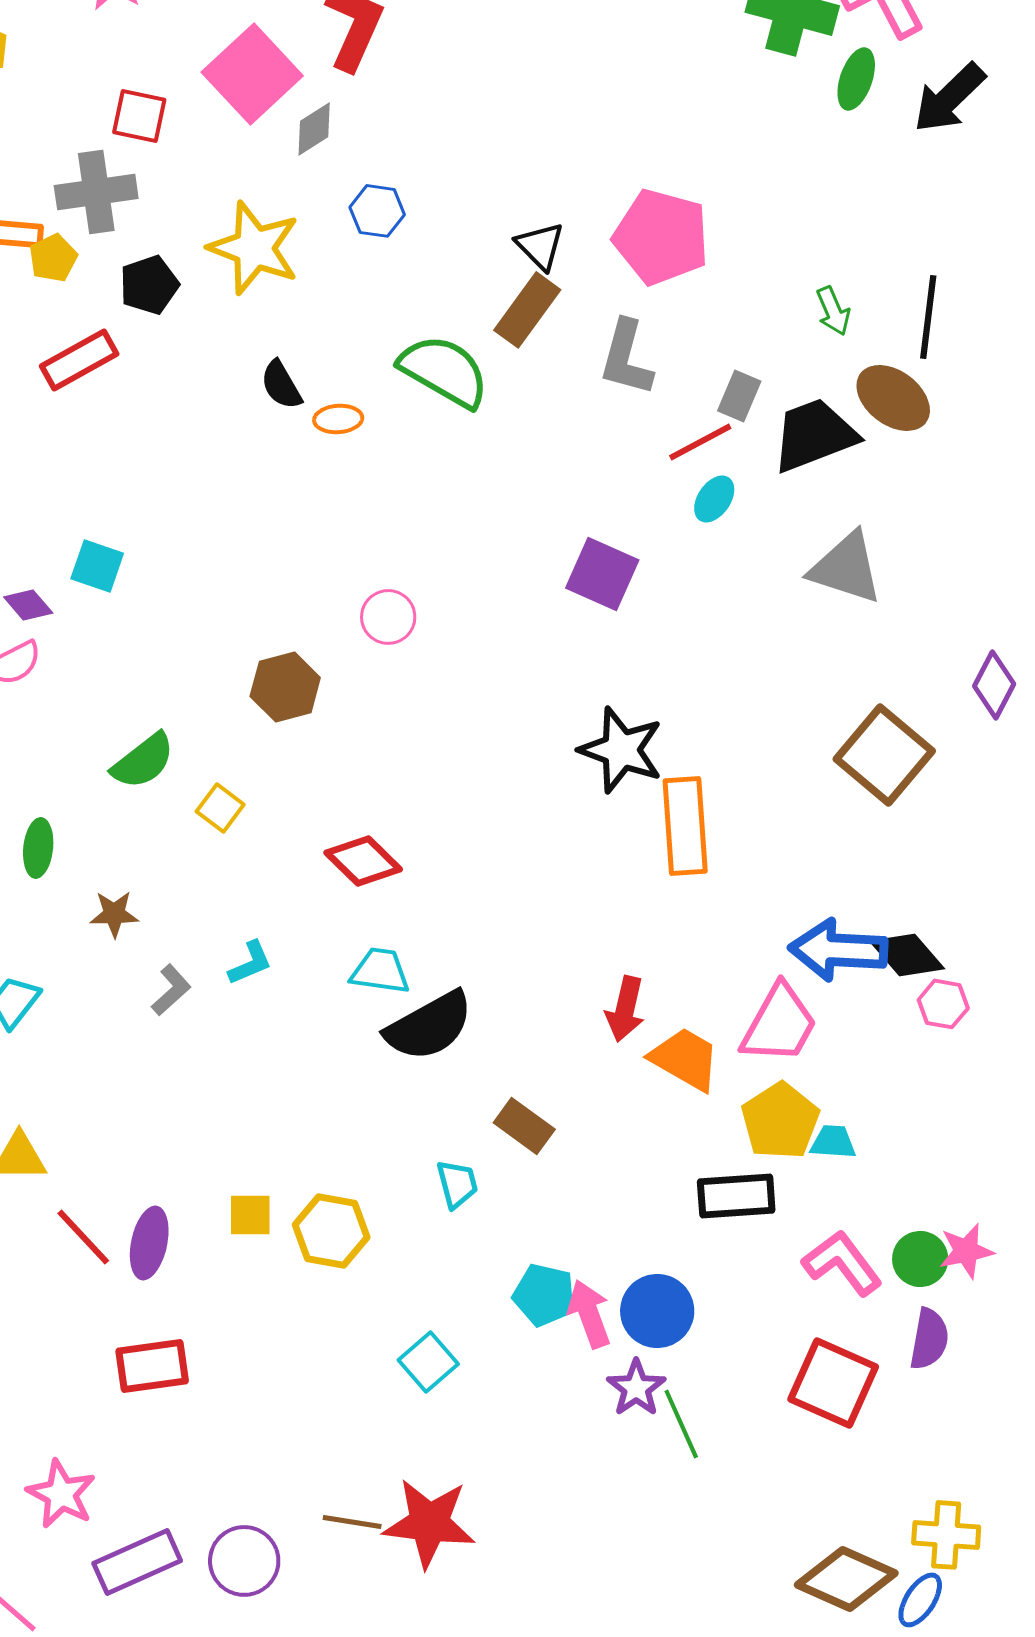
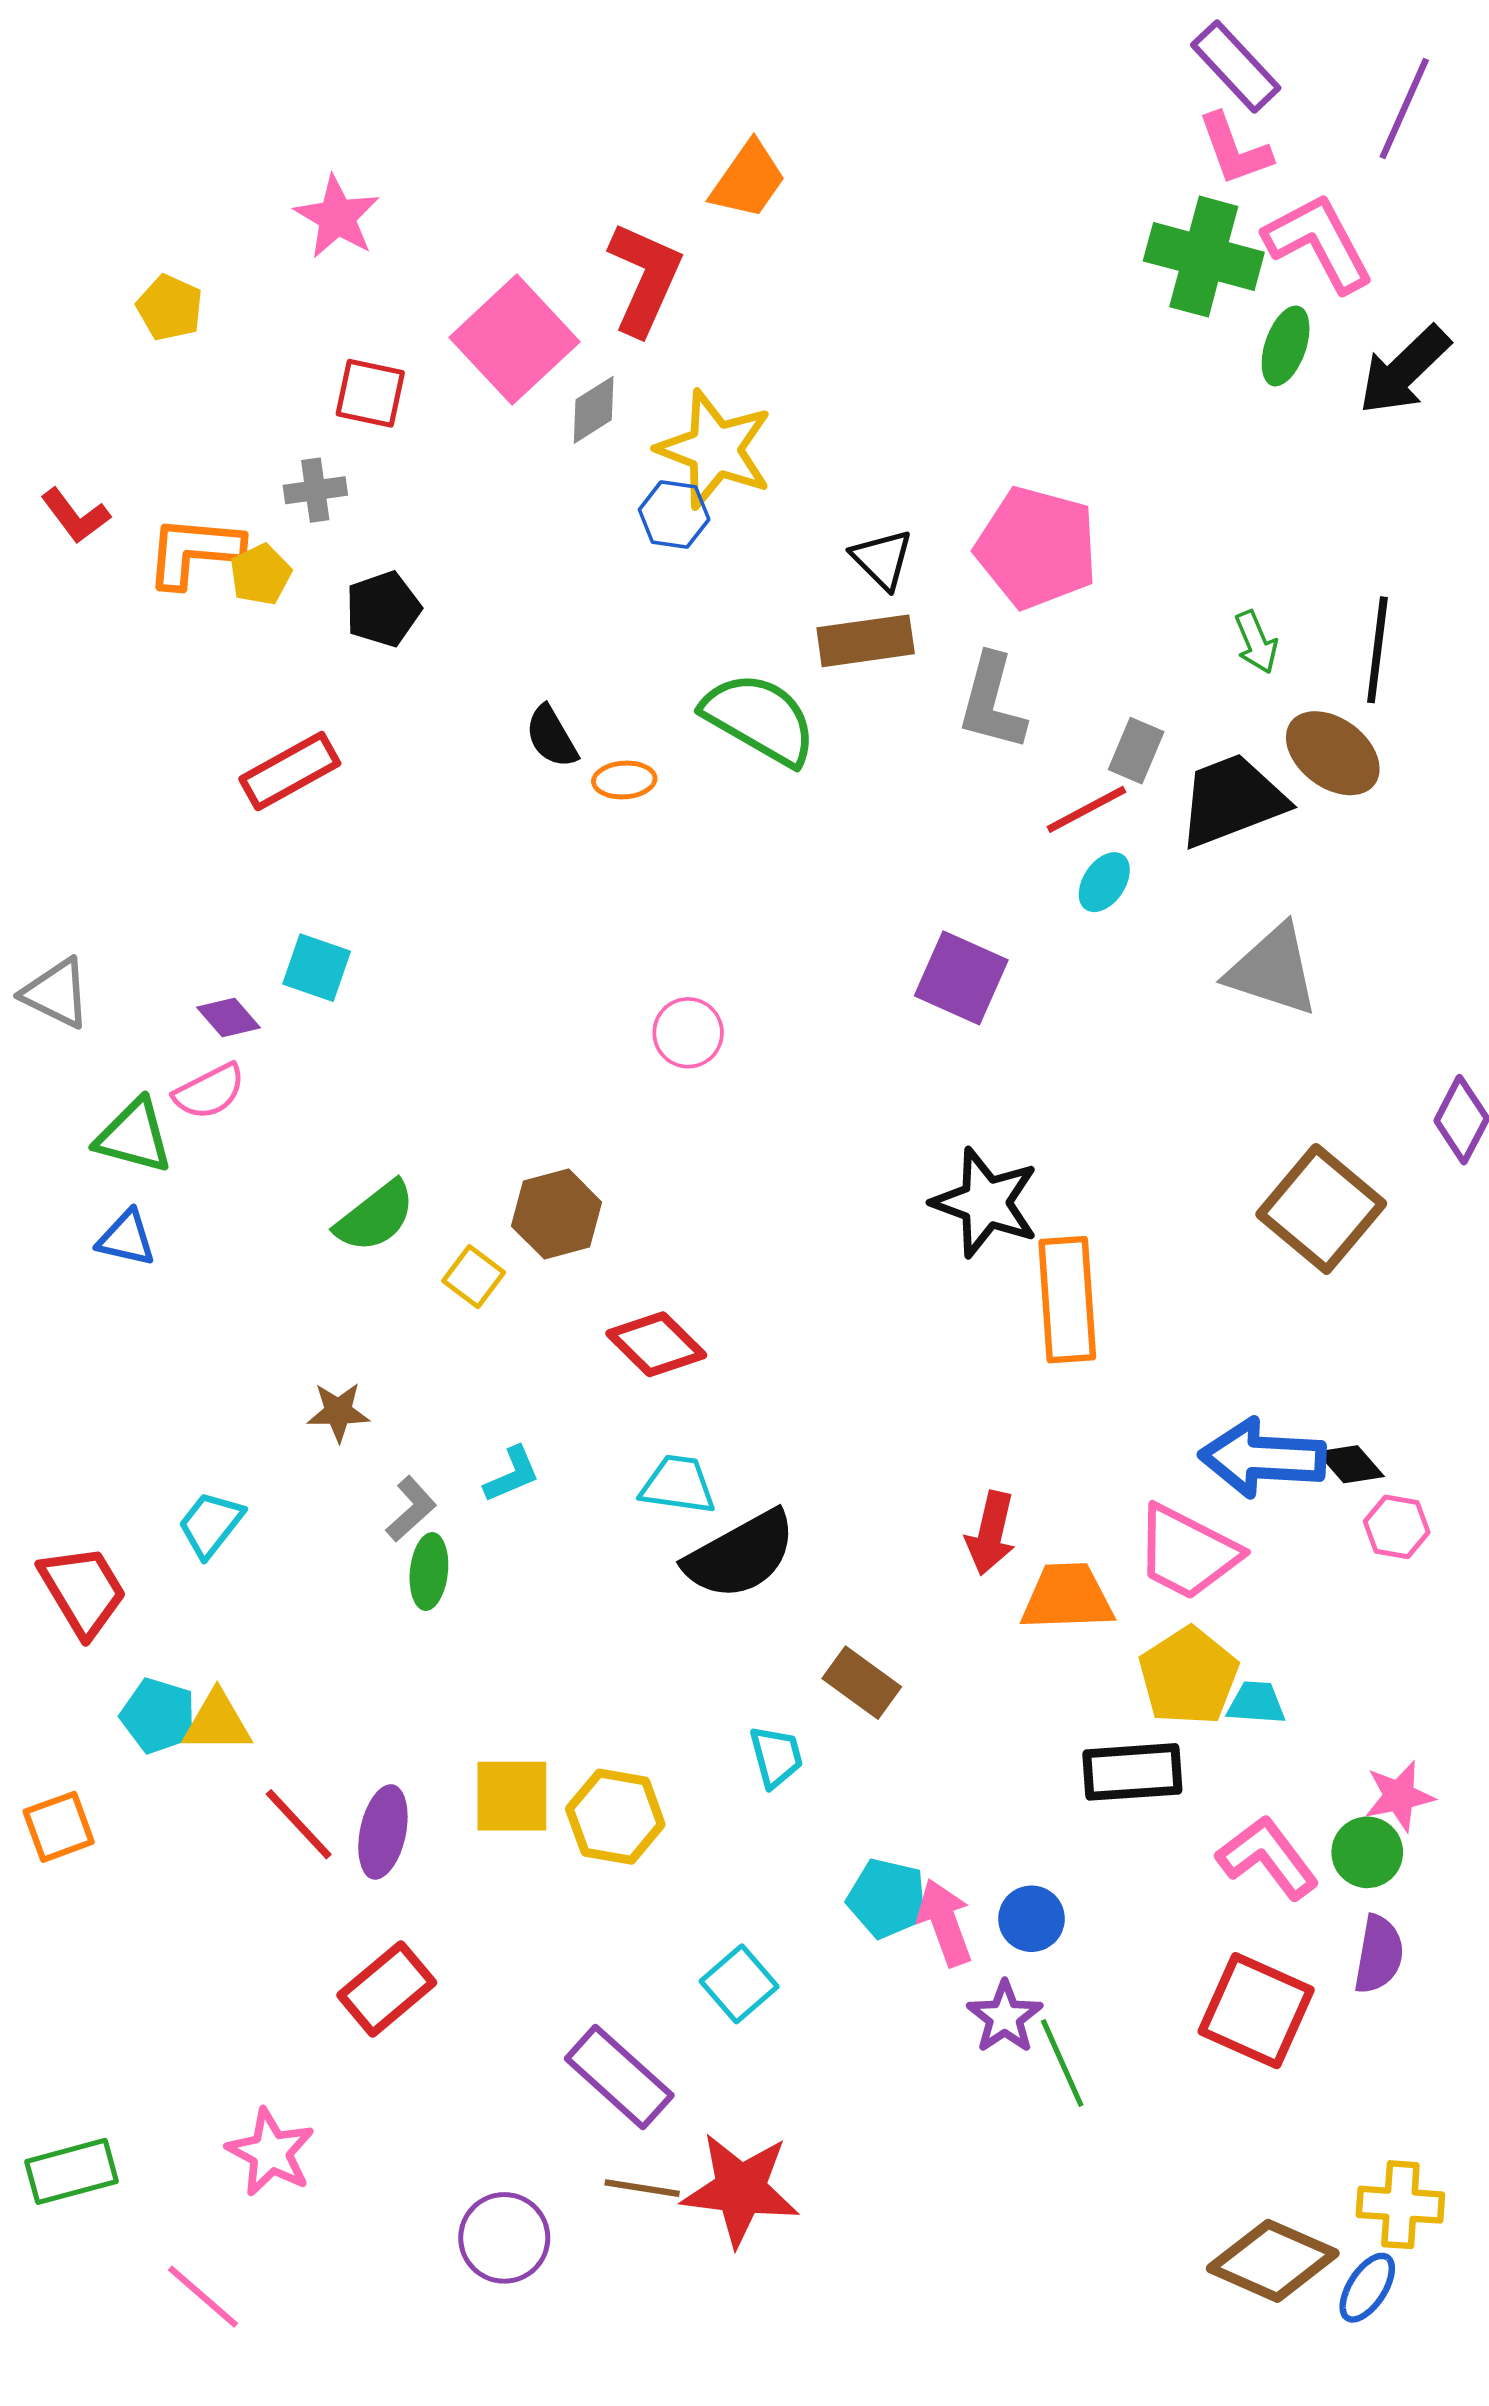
gray cross: (96, 192) -> (315, 490), size x0.6
yellow star: (254, 248) -> (715, 449), moved
brown rectangle: (527, 310) -> (866, 641), turned 46
red rectangle: (79, 360) -> (290, 771), moved
brown hexagon: (285, 687) -> (557, 1214), moved
green ellipse: (38, 848) -> (429, 1571), moved
black diamond: (907, 955) -> (1351, 1464), size x0.7
pink trapezoid: (779, 1024) -> (1187, 1552), turned 88
orange trapezoid: (685, 1059) -> (1067, 1597), turned -32
yellow square: (250, 1215) -> (512, 1796), size x1.4
pink star: (966, 1251) -> (1399, 1796), moved
blue circle: (657, 1311) -> (1031, 1919), size x0.7
red rectangle: (152, 1366) -> (387, 1989), turned -32
purple rectangle: (137, 1562) -> (619, 2077), moved, turned 66

